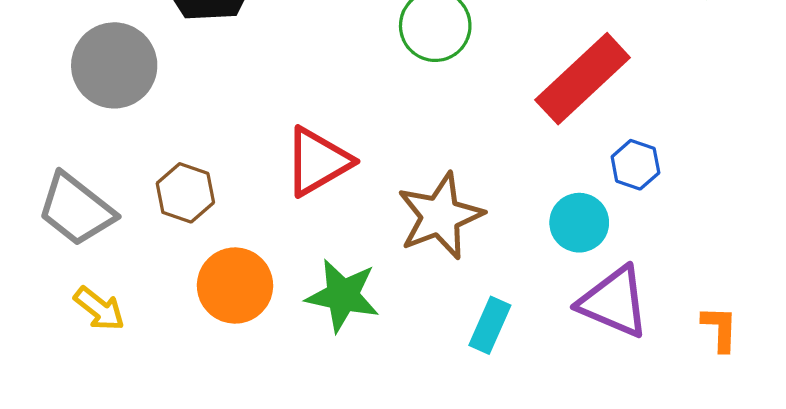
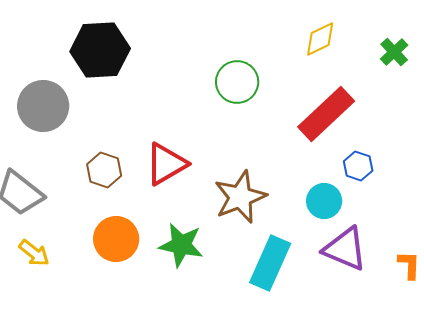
brown hexagon: (185, 193) -> (104, 170), moved
cyan rectangle: (490, 325) -> (270, 263), size x1.6

